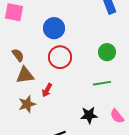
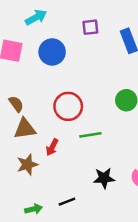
blue circle: (54, 28) -> (52, 52), moved
green line: (102, 83) -> (90, 135), moved

